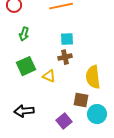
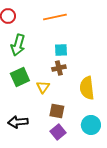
green arrow: (24, 34) -> (18, 45), size x1.5
yellow triangle: (49, 76) -> (43, 87), turned 40
brown square: (81, 100) -> (57, 111), moved

